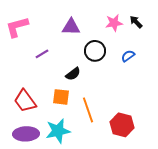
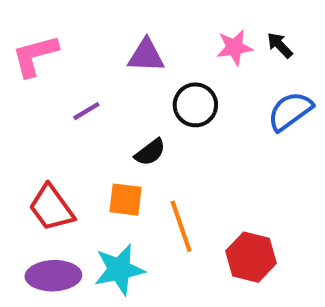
blue semicircle: (128, 56) -> (290, 111), moved, size x1.6

